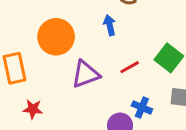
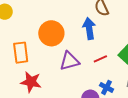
blue arrow: (110, 25) -> (89, 29), size x1.5
red star: (33, 109) -> (31, 82), size x1.5

